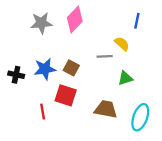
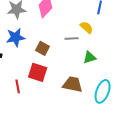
blue star: (45, 69) -> (16, 37), moved

